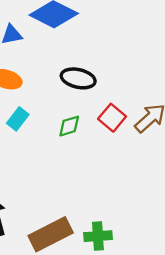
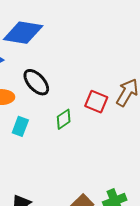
black ellipse: (78, 78) -> (36, 82), moved, turned 52

